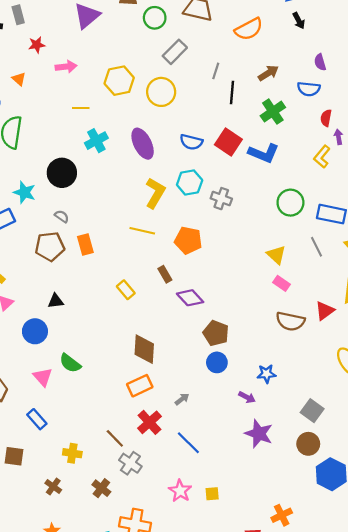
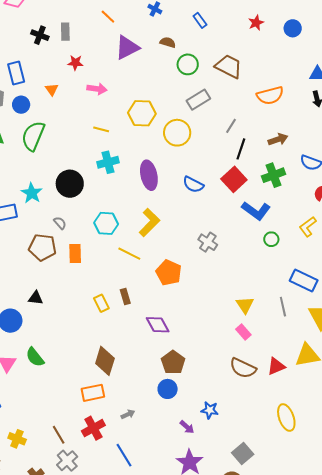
red square: (228, 142) -> (234, 179), moved
cyan hexagon: (190, 182) -> (106, 223), moved
green circle: (290, 203) -> (271, 239), moved, size x0.6
brown rectangle: (165, 274) -> (125, 296), moved

